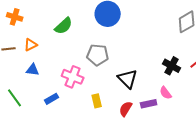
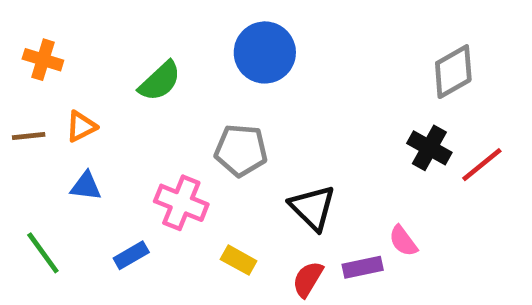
black cross: (172, 66) -> (429, 148), moved
yellow rectangle: (97, 101) -> (239, 260), turned -48

